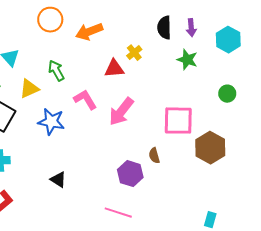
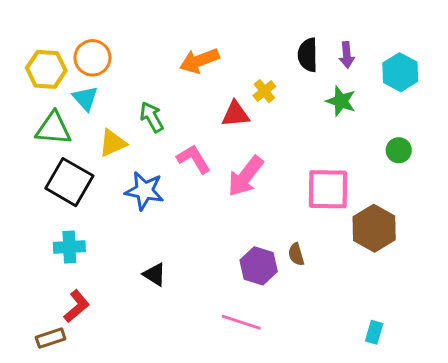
orange circle: (50, 20) -> (92, 58), moved
brown semicircle: (154, 156) -> (296, 254), moved

